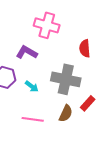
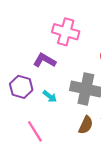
pink line: (33, 119) -> (35, 131), moved, turned 50

